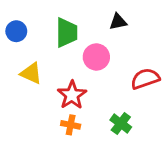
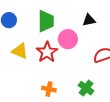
black triangle: (118, 22) -> (89, 20), moved
red star: (72, 95) -> (47, 52), moved

